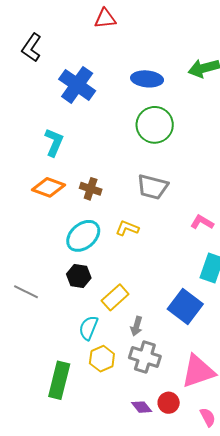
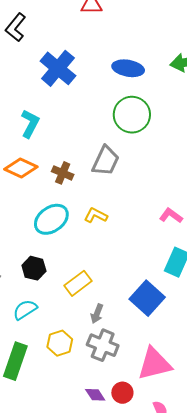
gray trapezoid: (153, 187) -> (106, 161), moved, turned -84
black hexagon: (79, 276) -> (34, 268), moved
cyan semicircle: (89, 328) -> (25, 310), moved, turned 30

